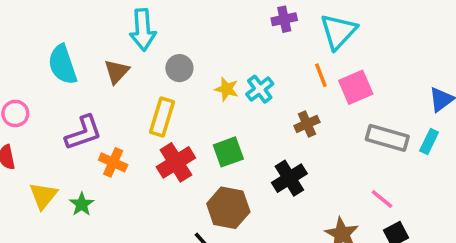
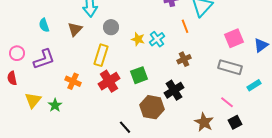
cyan semicircle: (62, 65) -> (44, 25), size x0.6
orange line: (321, 75) -> (185, 26), moved
pink square: (356, 87) -> (234, 38), moved
purple L-shape: (83, 133) -> (44, 59), moved
cyan rectangle: (429, 141) -> (254, 85), moved, turned 32
brown hexagon: (228, 208) -> (152, 107), moved

